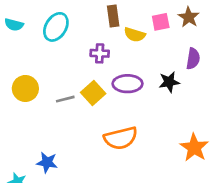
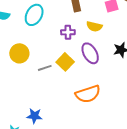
yellow semicircle: (135, 35) -> (94, 26), moved
purple ellipse: (128, 84) -> (90, 53), turned 65
yellow circle: (25, 88) -> (19, 53), moved

